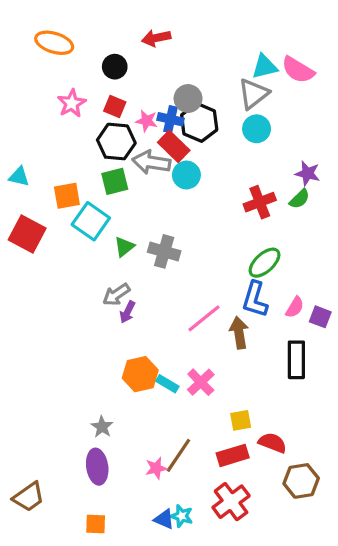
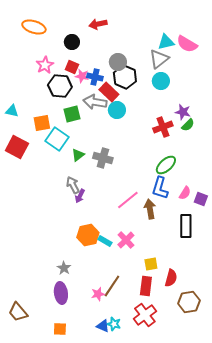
blue cross: (170, 119) -> (95, 77), moved
pink star: (147, 121) -> (82, 76), moved
black hexagon: (116, 142) -> (60, 86), moved
purple star: (308, 173) -> (183, 112), moved
gray arrow: (116, 295) -> (73, 185), turned 96
red semicircle: (272, 443) -> (171, 278), turned 84
red rectangle: (233, 455) -> (146, 286), turned -66
brown trapezoid: (29, 497) -> (18, 312), turned 85

